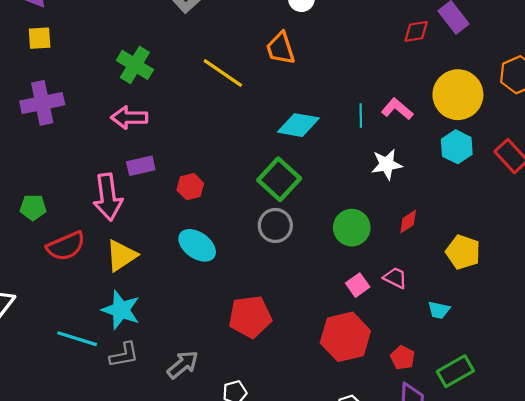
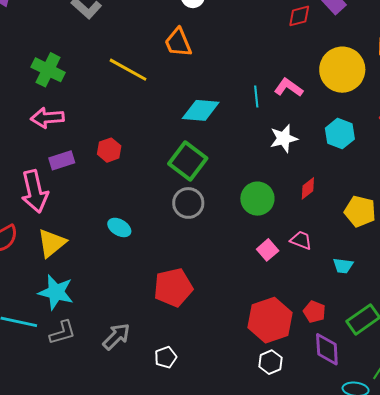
cyan hexagon: (457, 147) -> (340, 134), moved
red hexagon: (190, 187) -> (109, 150), moved
cyan ellipse: (197, 245) -> (119, 227), size x0.7
red hexagon: (345, 337) -> (270, 320), moved

